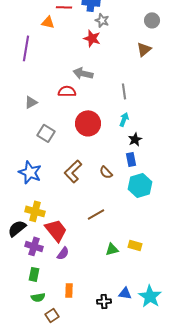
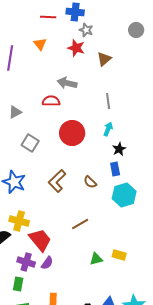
orange triangle: (48, 22) -> (40, 44), moved, turned 40
brown triangle: (144, 49) -> (104, 59), moved
purple cross: (34, 246) -> (26, 262), moved

